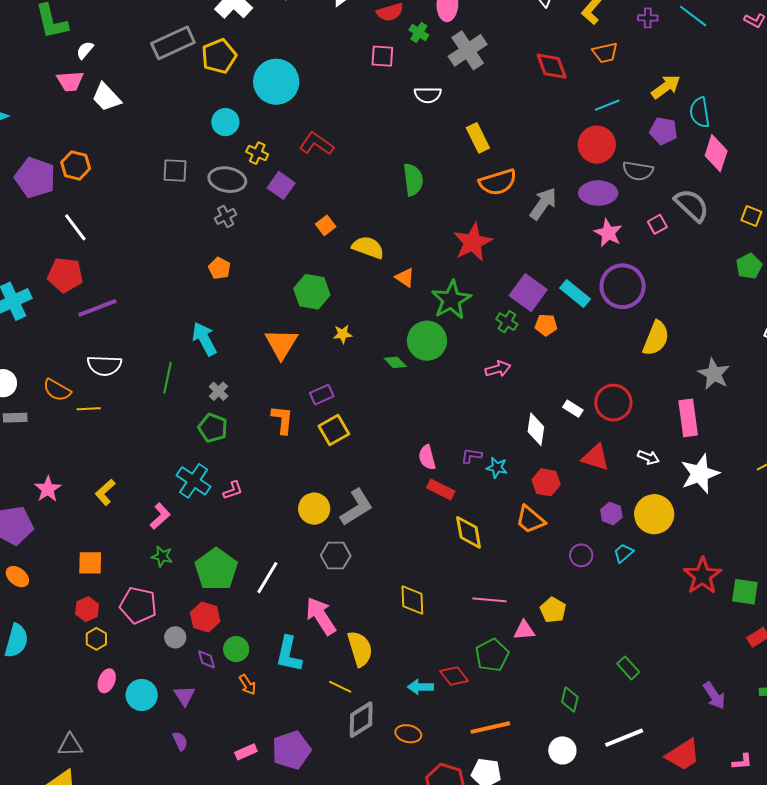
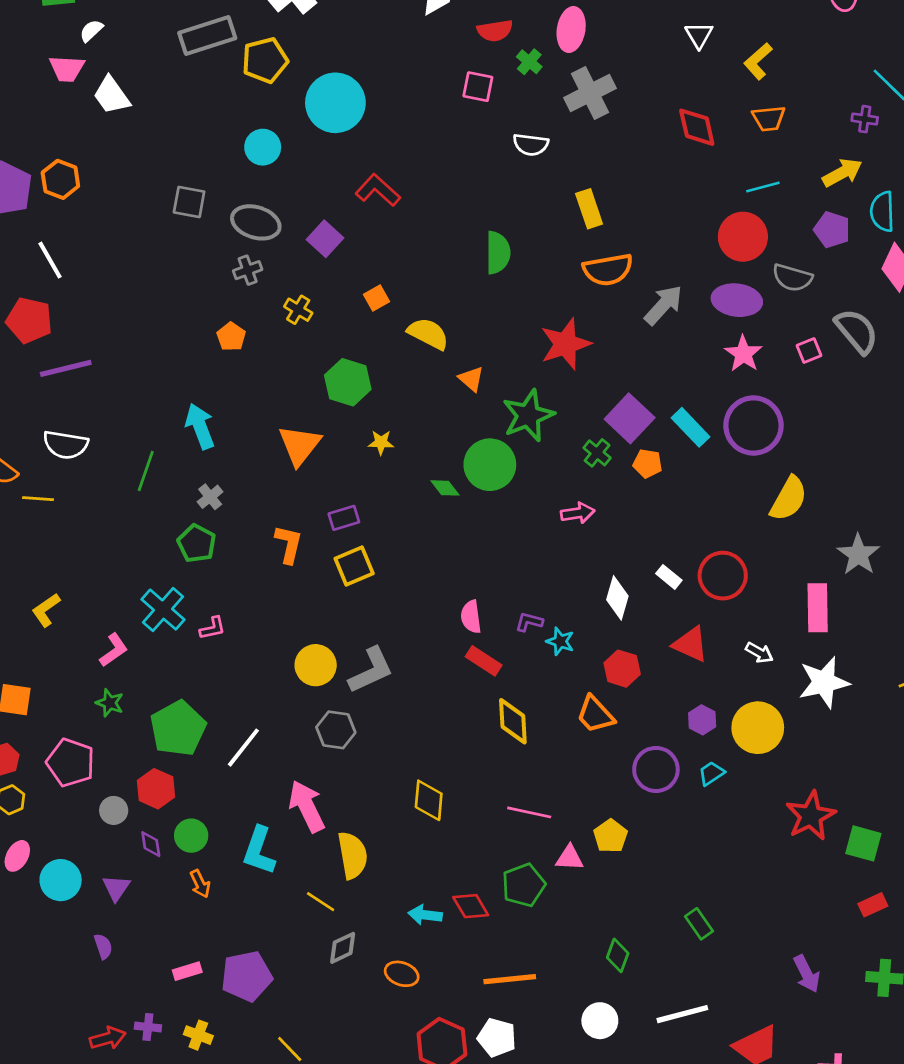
purple cross: (648, 18) -> (865, 119), moved
yellow cross: (257, 153) -> (298, 310), moved
purple circle: (581, 555) -> (656, 769), size x1.5
gray diamond: (361, 720) -> (343, 948), size x0.7

